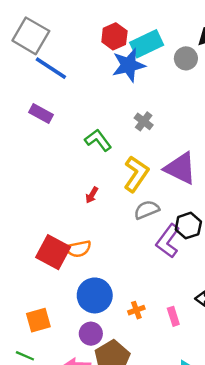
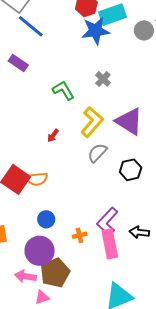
gray semicircle: (147, 210) -> (97, 153), turned -30
purple L-shape: (168, 241) -> (107, 221), moved
blue circle: (95, 295) -> (46, 219), size x0.6
pink rectangle: (173, 316) -> (110, 244), size x1.8
purple circle: (91, 334) -> (39, 251), size x1.5

